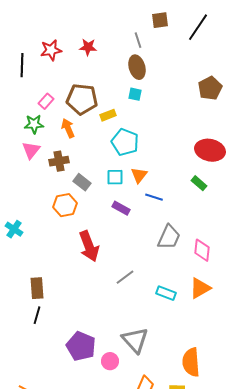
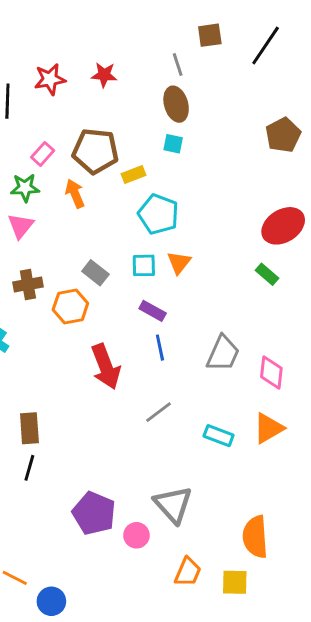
red ellipse: (210, 150) -> (283, 226), turned -44
brown cross: (59, 161) -> (28, 285), moved
blue line: (154, 197) -> (160, 348), moved, turned 60

